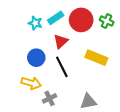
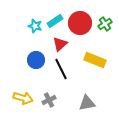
green cross: (107, 21) -> (105, 24), turned 32
yellow arrow: (31, 83) -> (23, 98), moved

